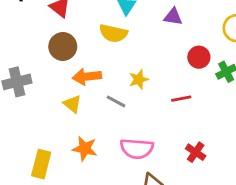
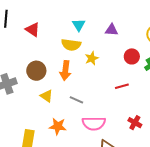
brown circle: (63, 46) -> (36, 71), moved
orange arrow: (87, 77) -> (65, 71), moved, turned -72
yellow star: (139, 79) -> (92, 58), moved
gray line: (116, 101) -> (76, 100), moved

